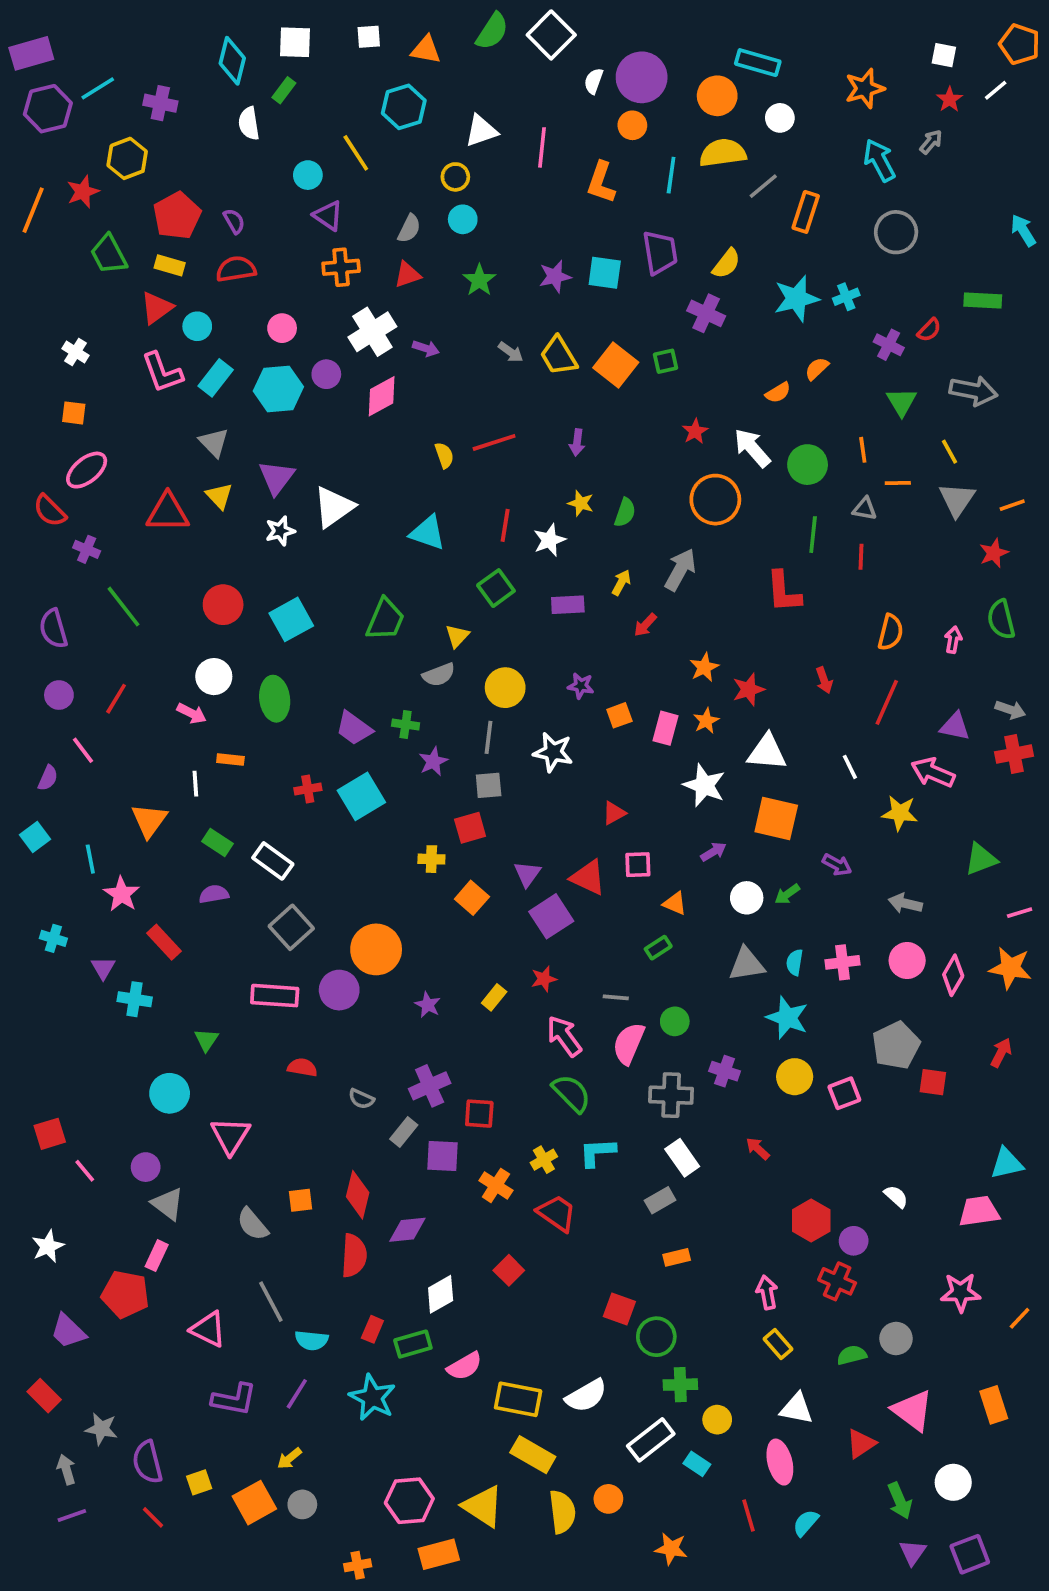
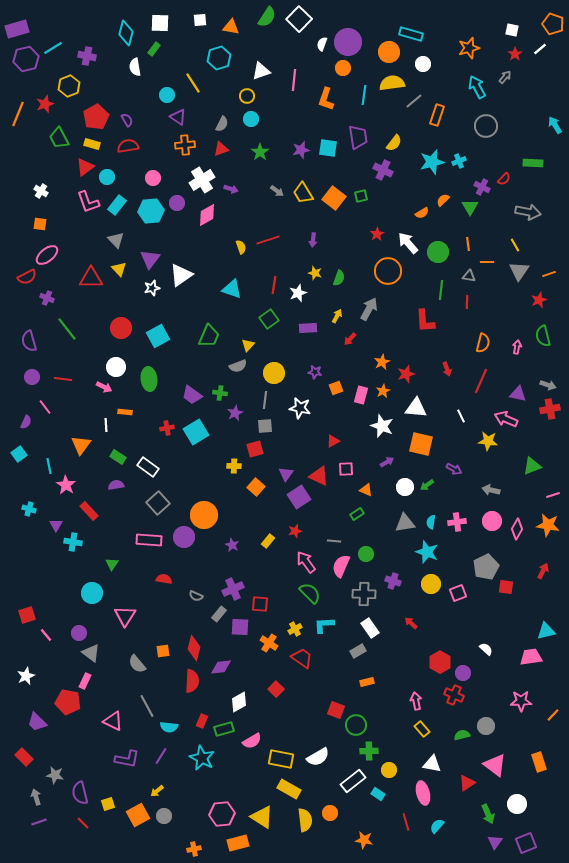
green triangle: (902, 402) -> (470, 207), moved
red semicircle: (50, 511) -> (27, 277), turned -72
red line: (116, 699) -> (63, 379), turned 66

